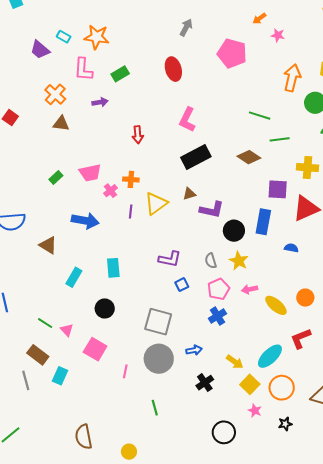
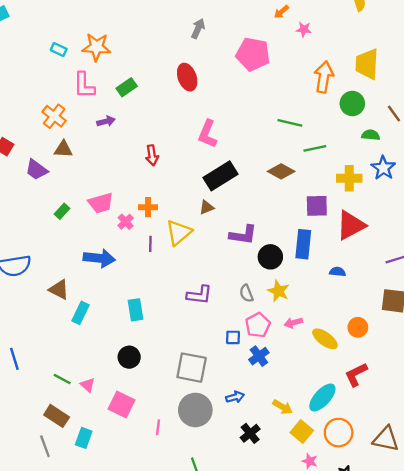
purple trapezoid: (40, 50) -> (36, 170), moved
brown triangle: (189, 194) -> (207, 207), moved
cyan rectangle: (74, 277) -> (80, 313), moved
blue square: (182, 285) -> (233, 337), moved, turned 32

